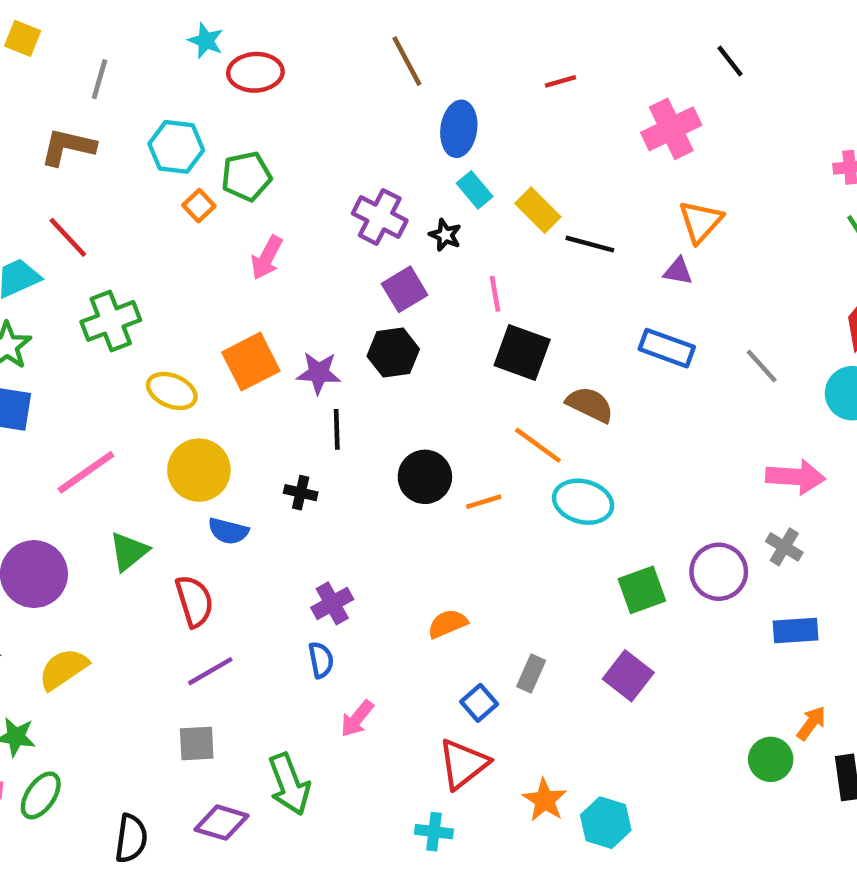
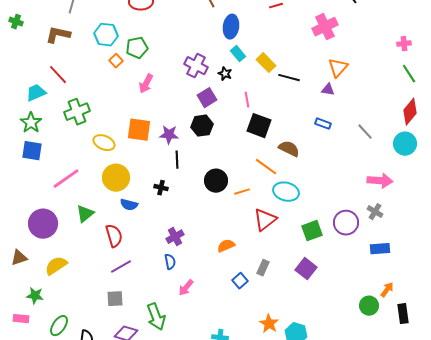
blue rectangle: (667, 348) -> (323, 124), size x0.7
orange square: (251, 362) -> (139, 130), turned 35
red triangle: (463, 764) -> (265, 220), moved
green ellipse: (41, 795) -> (59, 326), moved

